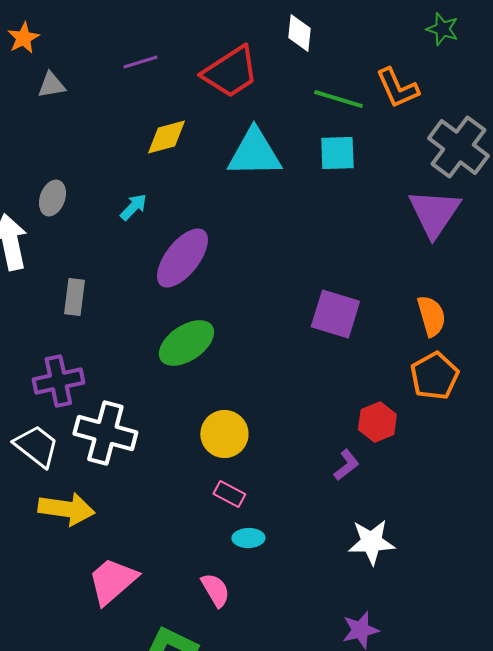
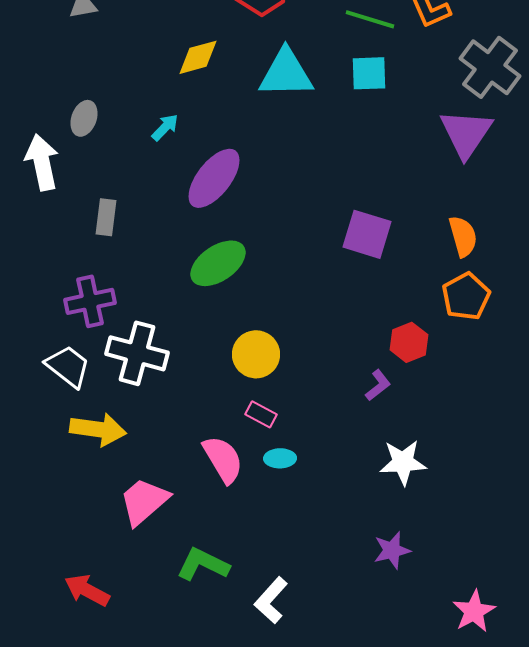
pink semicircle: (215, 590) -> (223, 459), moved, size x1.4

